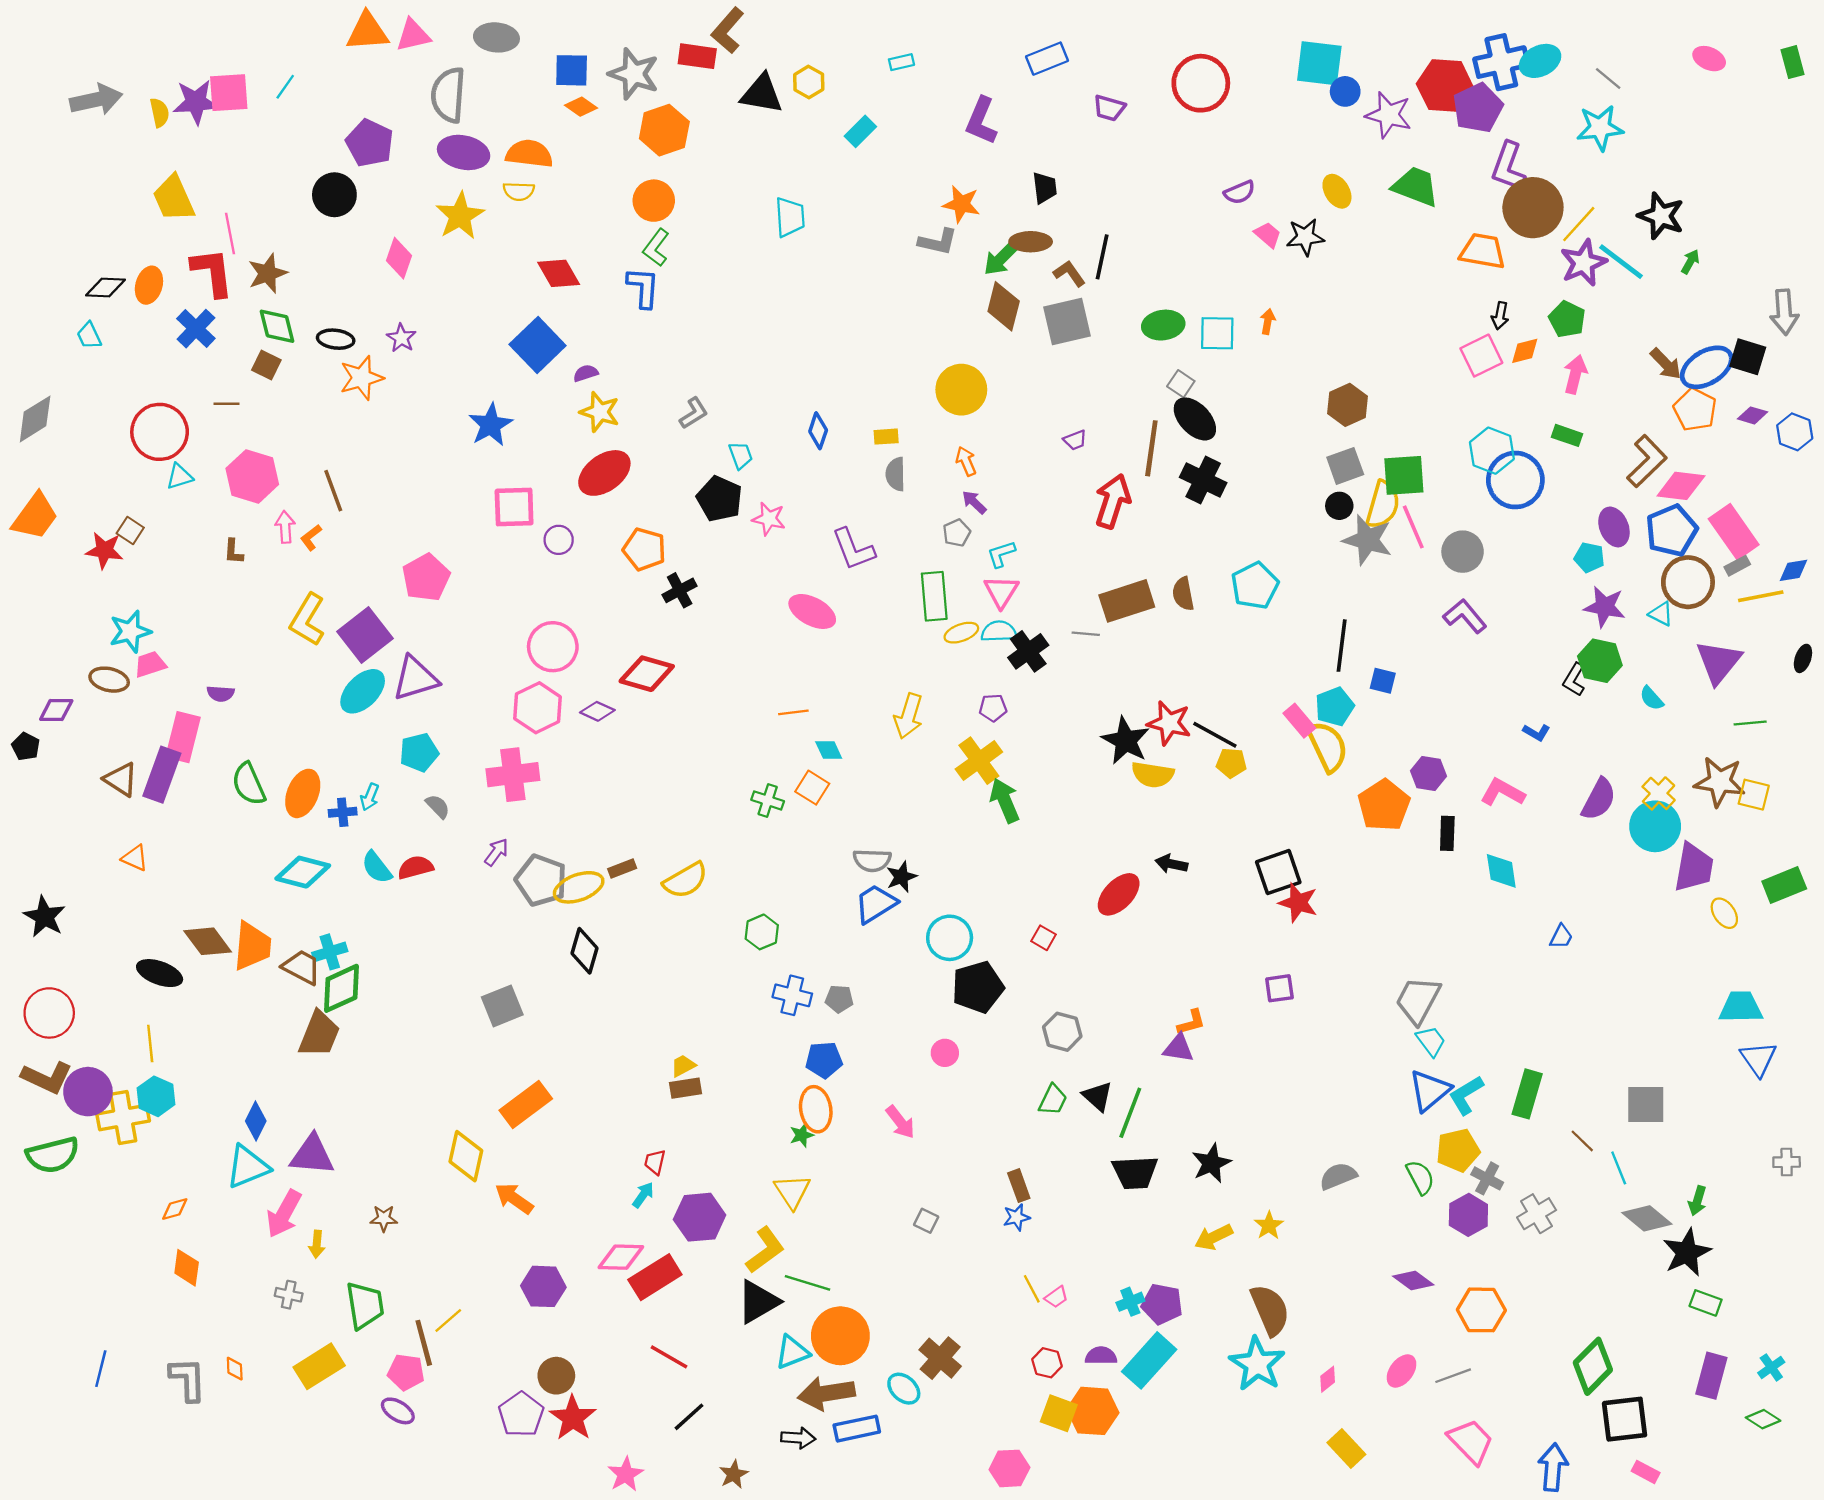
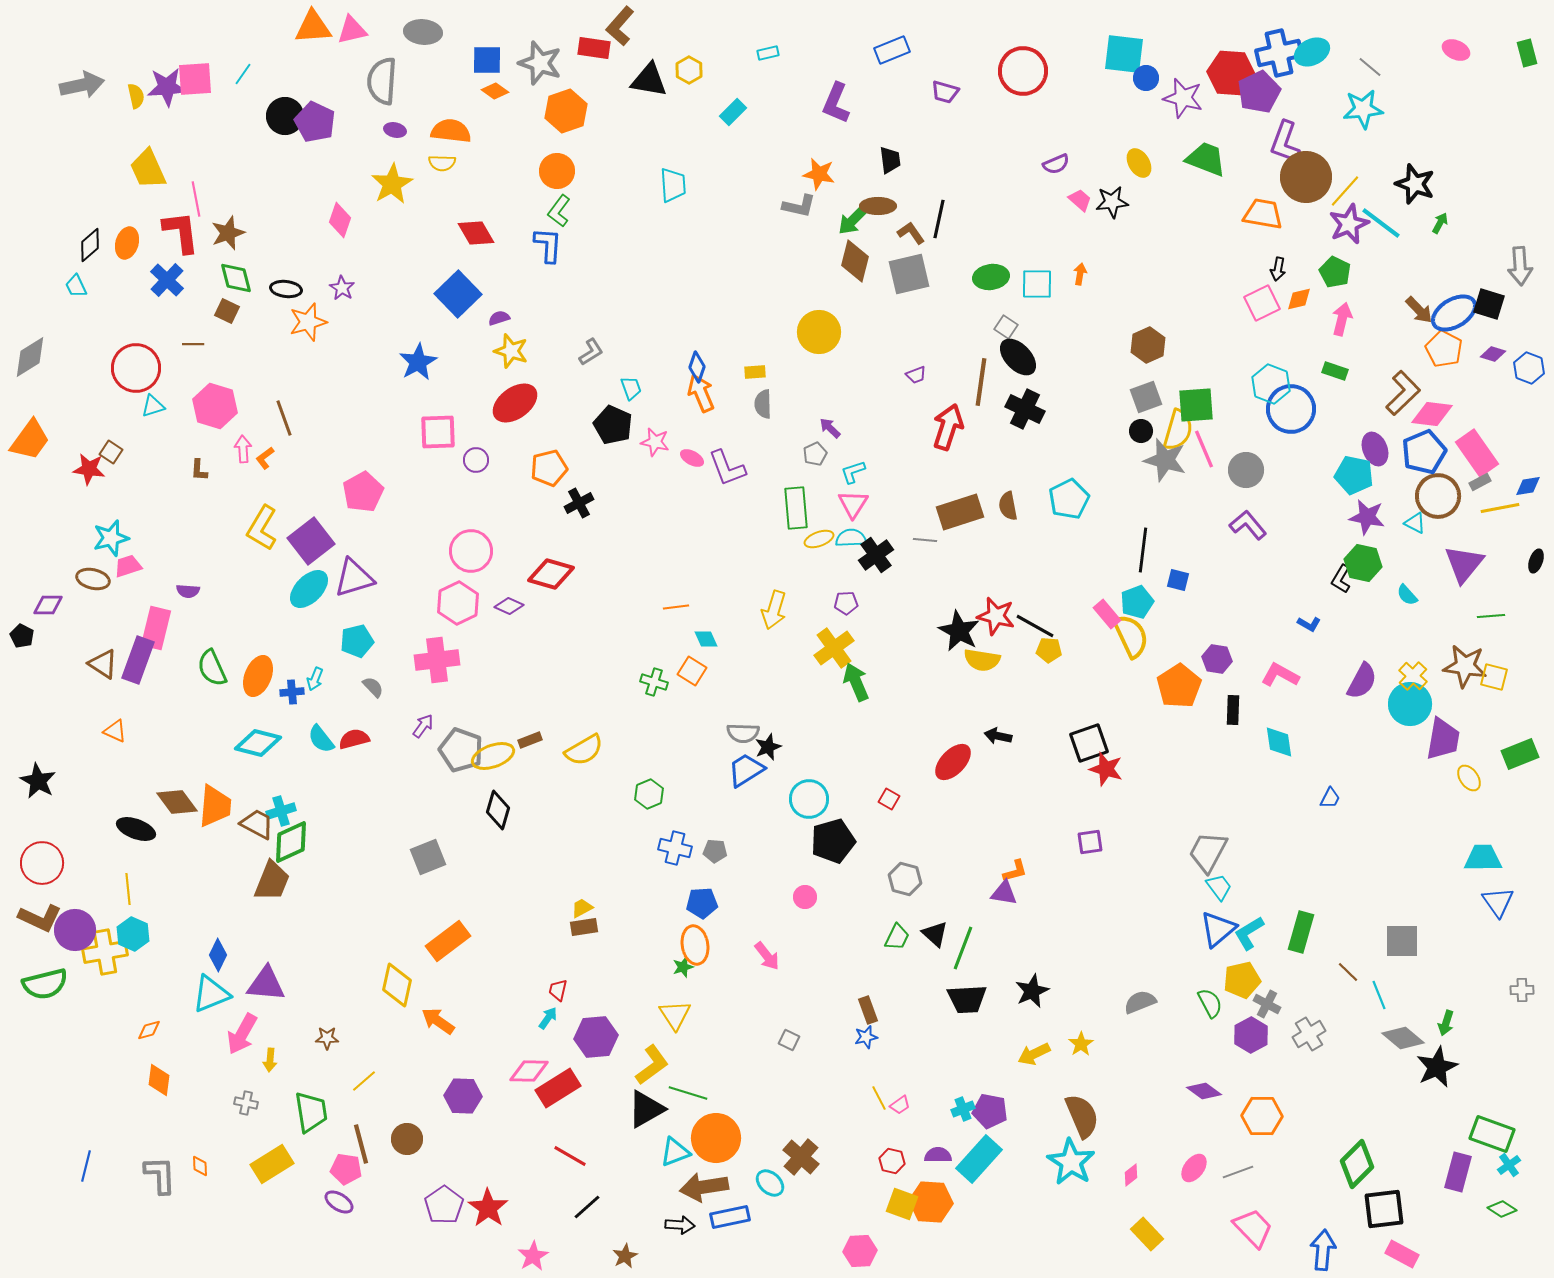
purple ellipse: (464, 152) -> (395, 130), size x0.5
black circle: (334, 195) -> (285, 116), moved
black diamond: (106, 287) -> (90, 245), turned -44
orange arrow: (966, 461) -> (701, 393), moved, size x1.5
orange pentagon: (644, 549) -> (549, 468), turned -30
cyan pentagon: (1589, 557) -> (1354, 475), size x1.5
pink ellipse: (812, 611) -> (692, 458), moved, size x0.6
green rectangle: (1706, 1303) -> (1492, 1134), moved, size x1.6
yellow line: (448, 1321) -> (364, 1081), moved
brown circle: (556, 1376) -> (407, 1139), moved
pink rectangle: (1646, 1472) -> (1402, 1254), size x1.4

